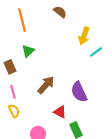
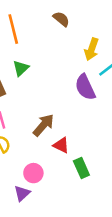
brown arrow: (46, 85) -> (44, 125), moved
purple semicircle: (79, 92) -> (85, 87), moved

